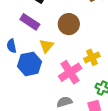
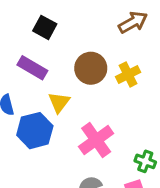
yellow cross: (92, 57) -> (128, 74), moved

